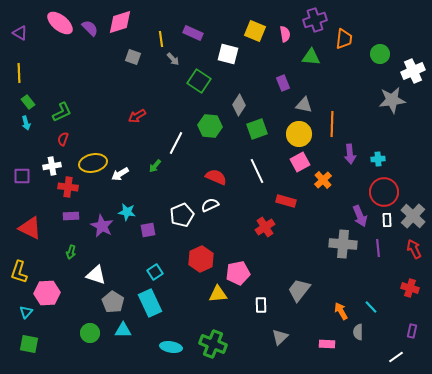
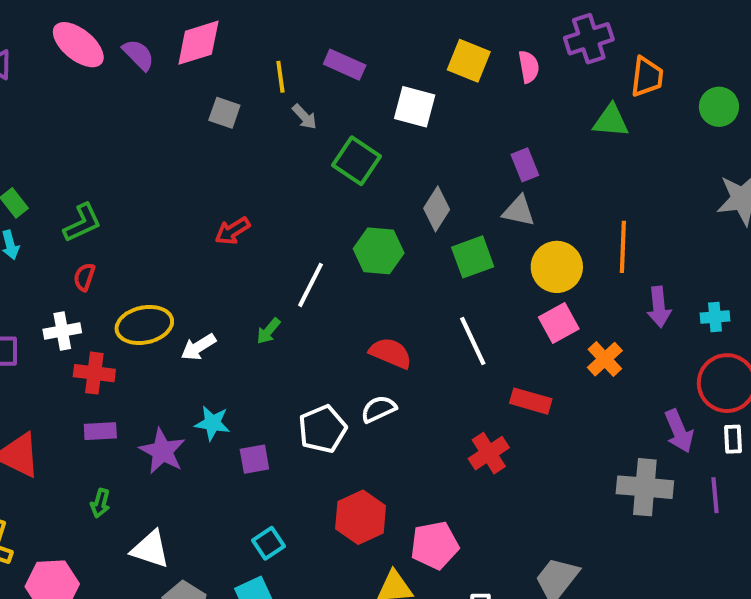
green triangle: (311, 57) -> (611, 121), moved
gray triangle: (304, 105) -> (519, 211), moved

